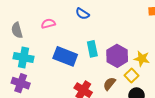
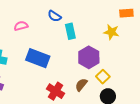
cyan rectangle: (92, 49) -> (70, 31), moved
yellow star: (142, 59) -> (111, 32), moved

